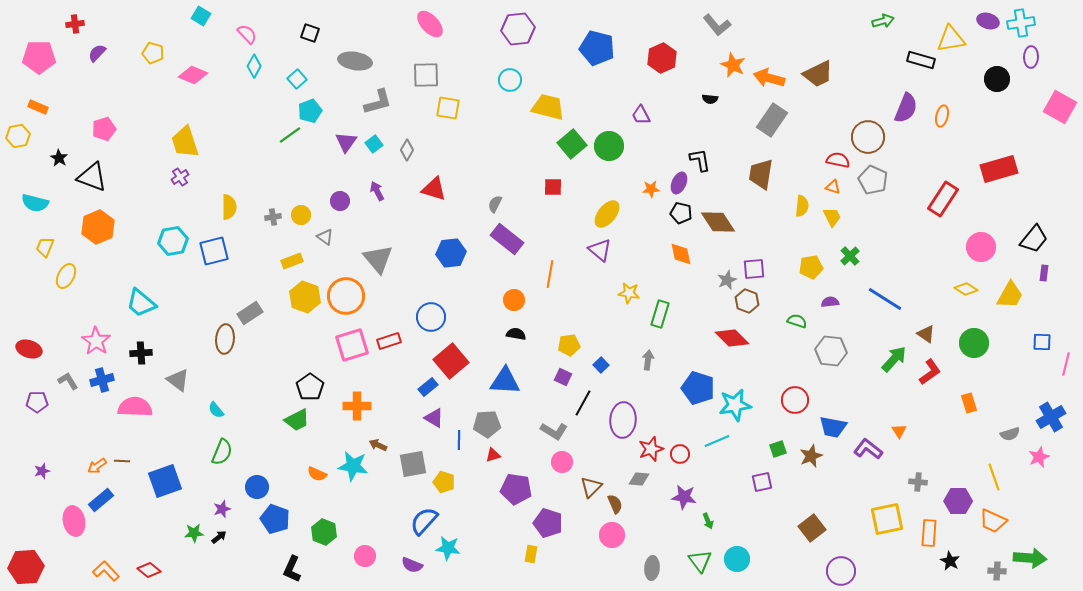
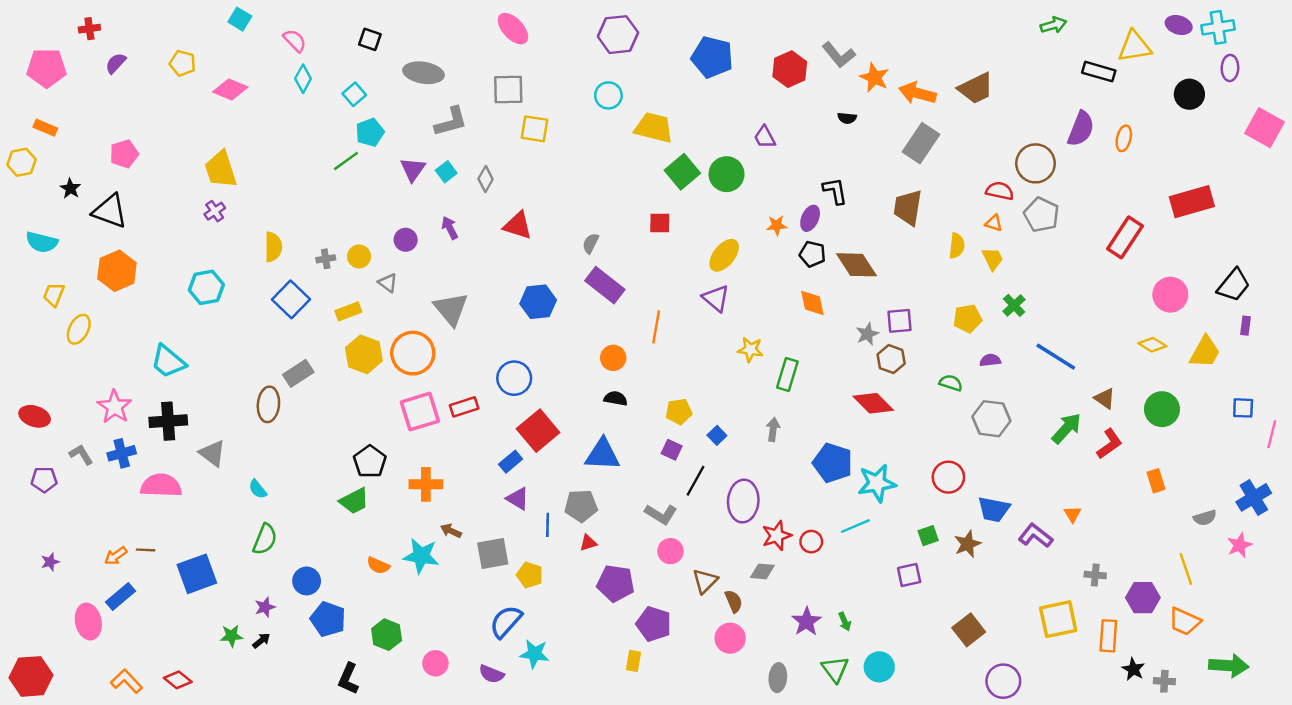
gray L-shape: (717, 25) -> (839, 55), moved
blue square: (214, 251) -> (291, 299), moved, turned -32
black cross: (141, 353) -> (168, 421), size x1.4
purple star: (684, 497) -> (806, 622), moved, turned 30
gray cross: (997, 571) -> (1164, 681), moved

